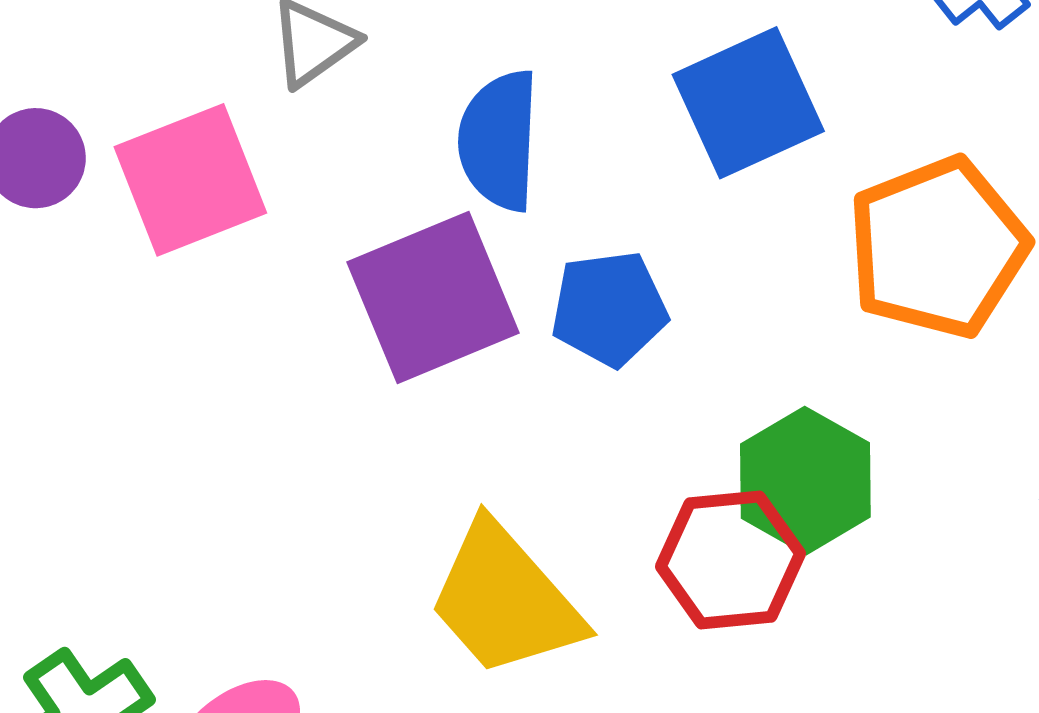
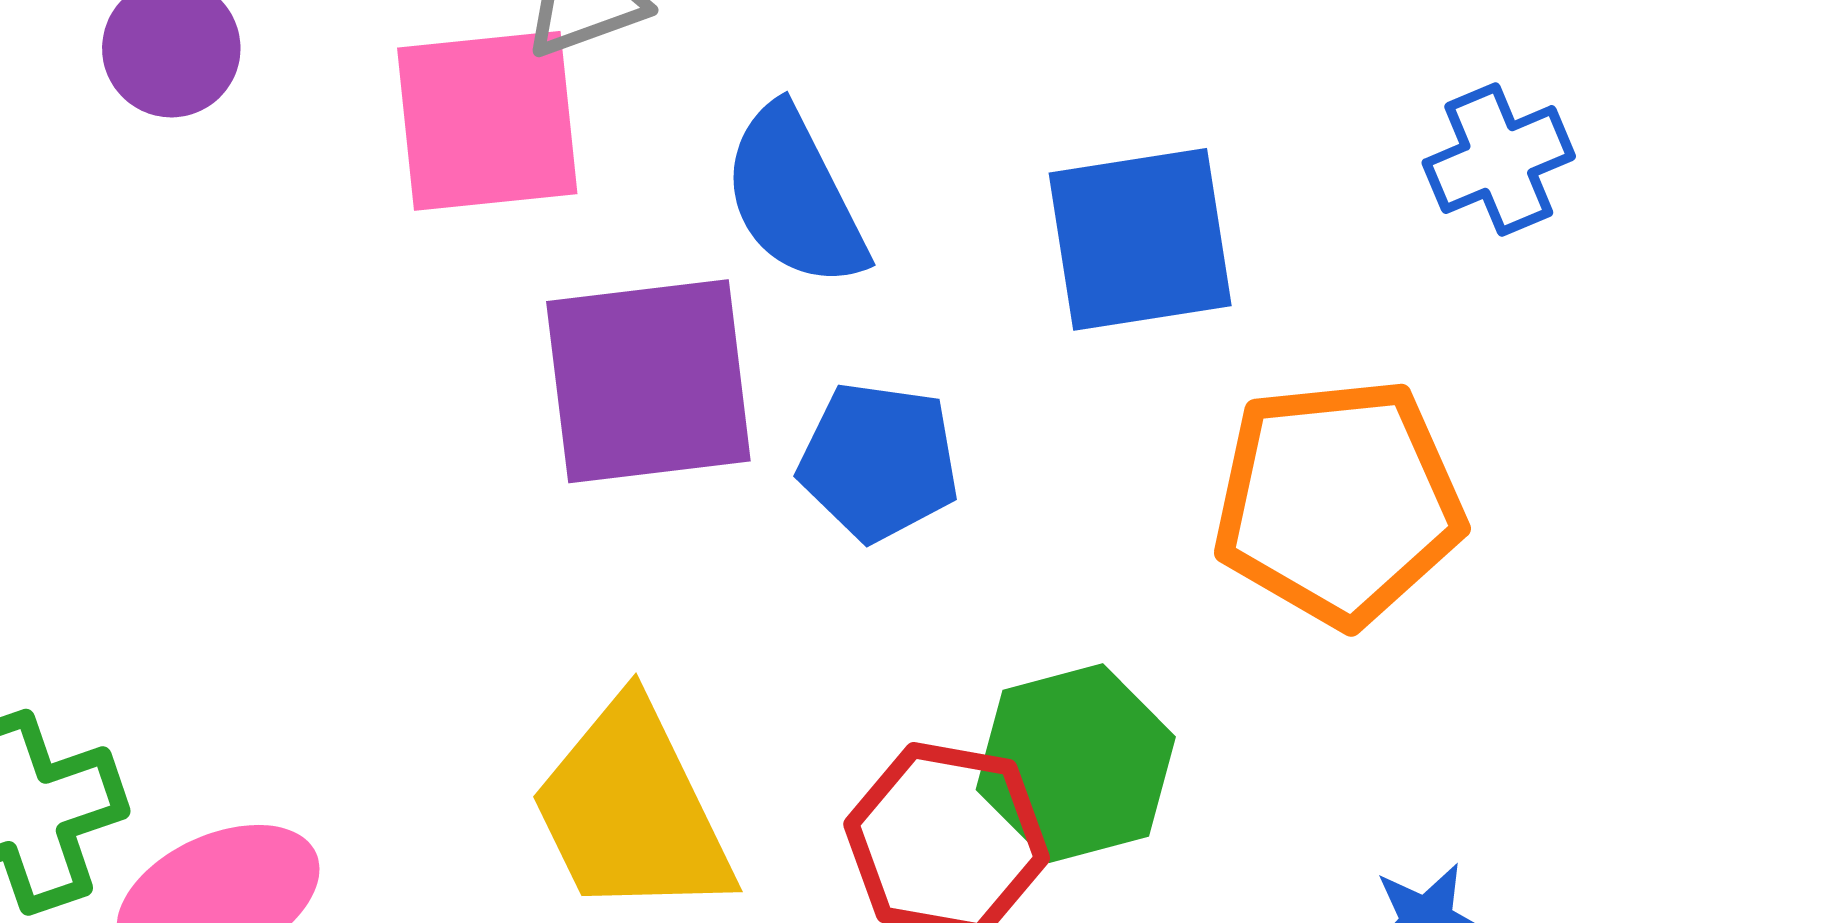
blue semicircle: (499, 140) -> (795, 197), turned -45
pink square: (190, 180) -> (487, 121), moved

